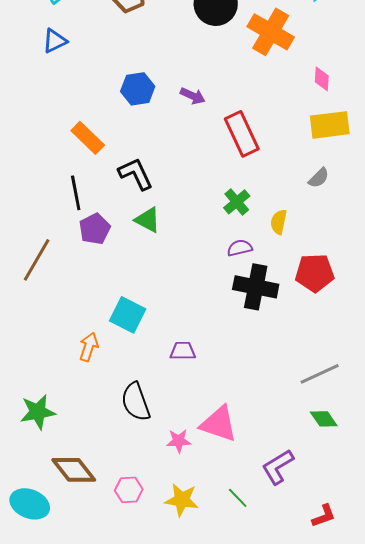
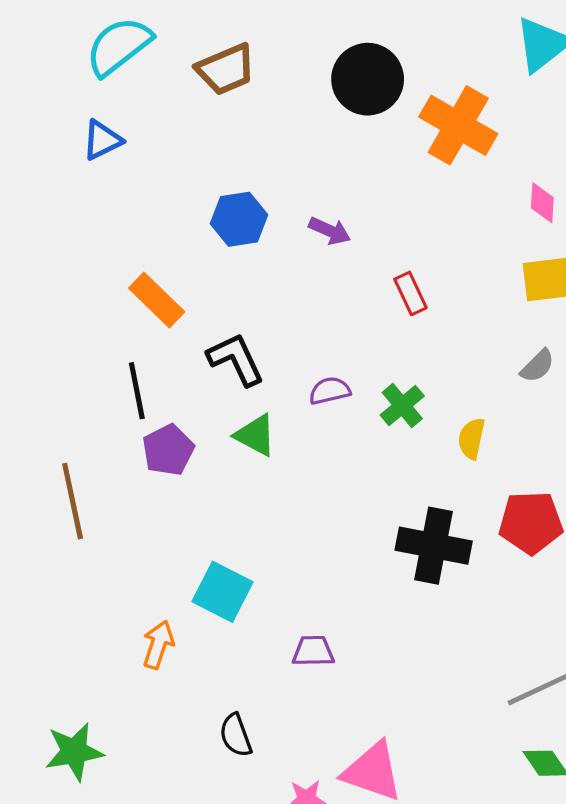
red rectangle: (242, 134) -> (410, 293), size x0.6
purple semicircle: (240, 248) -> (330, 391), moved
brown line: (37, 260) -> (73, 501), turned -42
black semicircle: (136, 402) -> (236, 735), size x0.7

